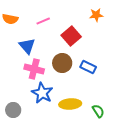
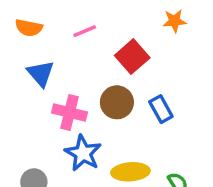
blue triangle: (27, 46) -> (41, 74), moved
blue rectangle: (88, 67) -> (161, 109), turned 35

